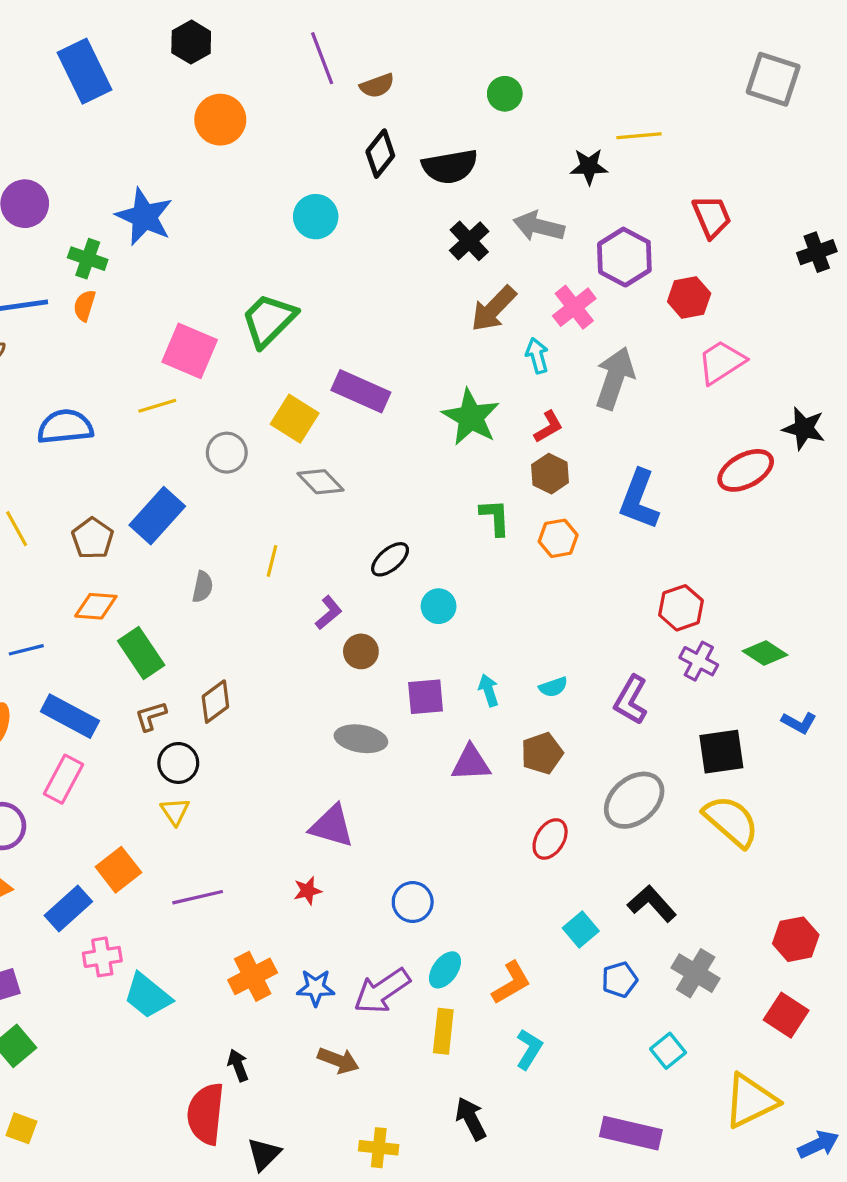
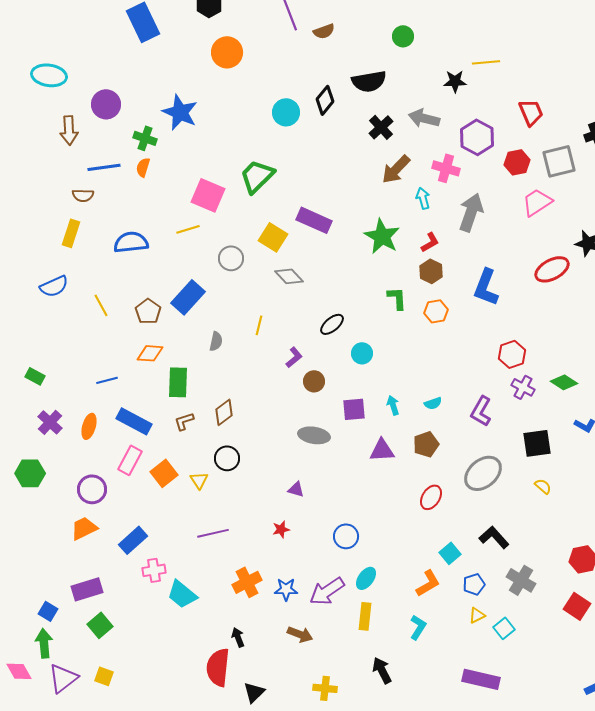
gray square: (773, 79) -> (559, 161), moved, turned -32
black diamond: (380, 154) -> (325, 100), moved
pink cross: (574, 307) -> (446, 168), turned -36
green rectangle: (141, 653) -> (178, 382), turned 36
black circle: (178, 763) -> (227, 458), moved
yellow semicircle: (731, 821) -> (543, 486), size x0.5
purple triangle: (332, 826) -> (296, 489), size x0.6
orange square: (118, 870) -> (164, 473), moved
orange L-shape: (511, 983) -> (428, 583), moved
yellow triangle: (751, 1101) -> (477, 615), moved, size x0.5

